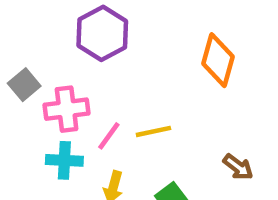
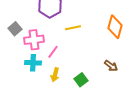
orange diamond: (218, 60) -> (115, 27), moved
yellow line: (153, 131) -> (73, 28), moved

